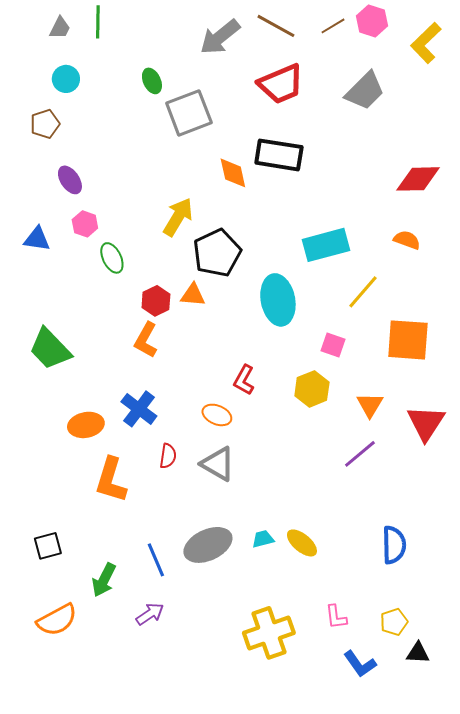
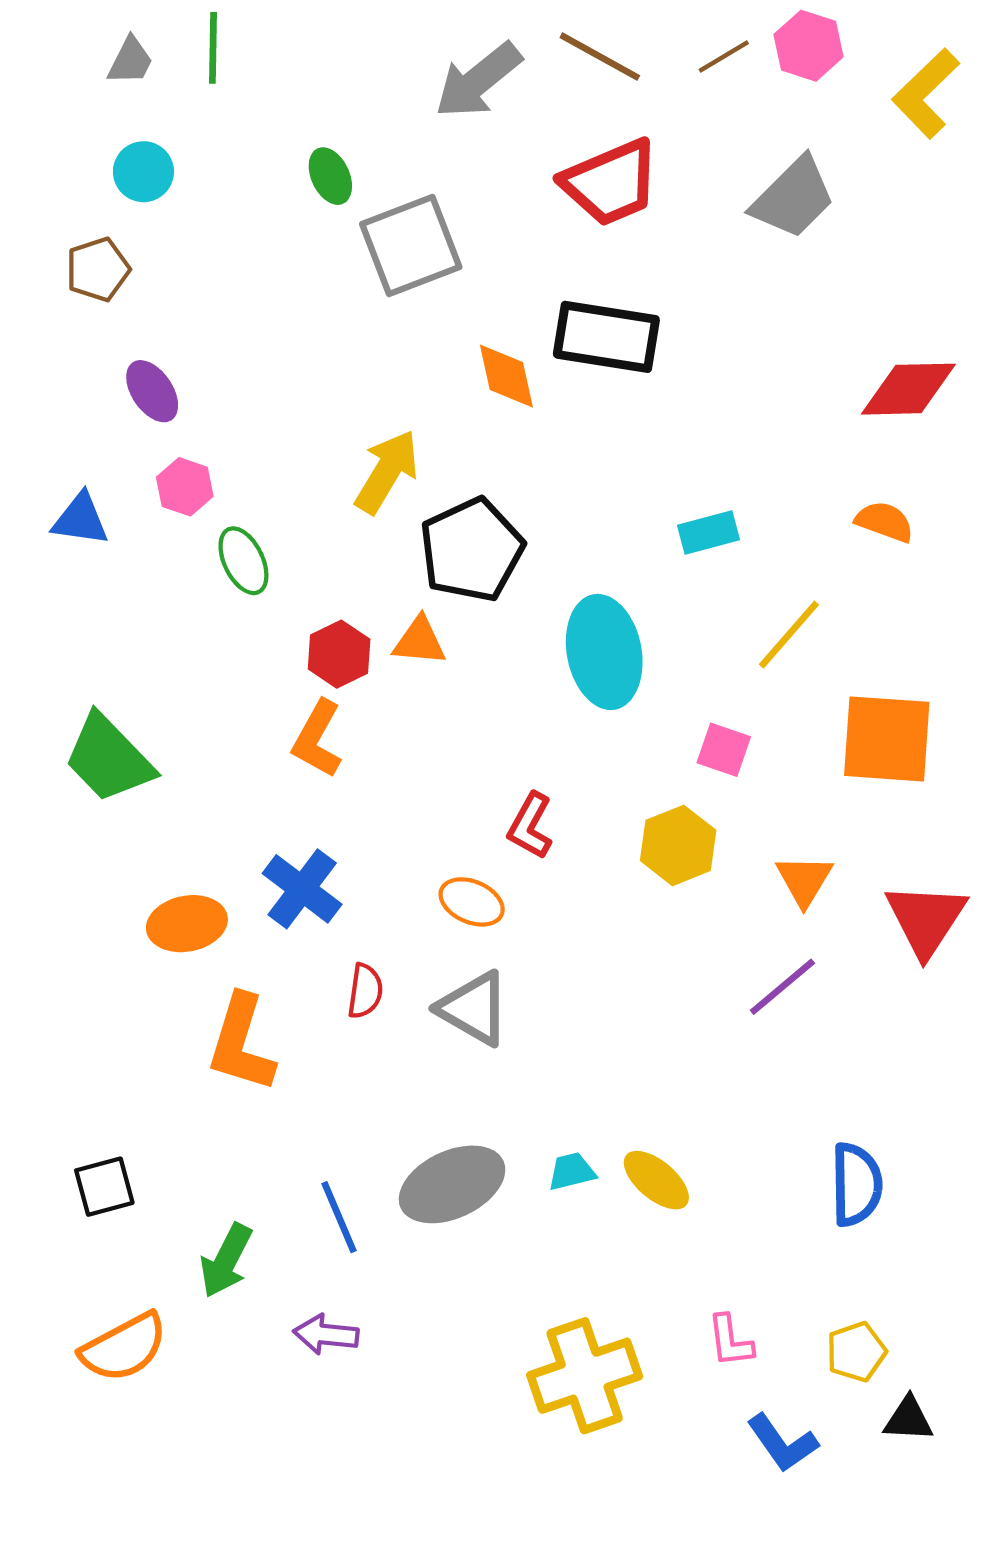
cyan rectangle: (326, 245) -> (709, 532), size x0.6
purple arrow: (150, 614) -> (326, 1334), turned -140

